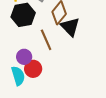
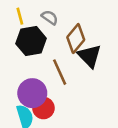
purple circle: (24, 57) -> (32, 93), size x1.5

